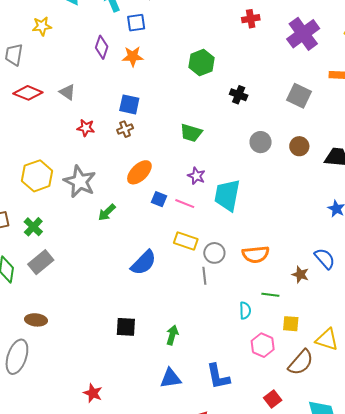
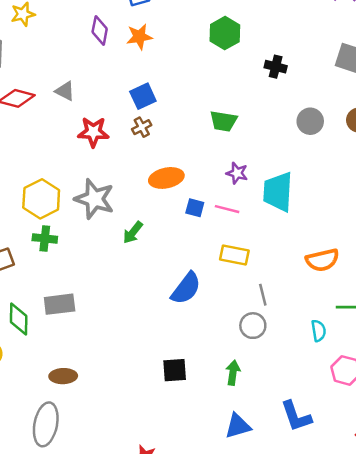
blue square: (129, 104) -> (143, 96), turned -30
red star: (86, 128) -> (93, 132), size x1.4
orange ellipse: (139, 172) -> (166, 178), turned 40
green cross: (33, 227) -> (45, 238), moved, turned -30
gray circle: (214, 253) -> (253, 326), moved
gray rectangle: (41, 262) -> (60, 304), turned 40

